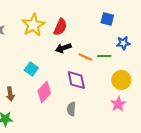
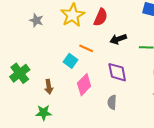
black arrow: (63, 48) -> (118, 39), moved
orange line: (85, 57) -> (86, 48), moved

